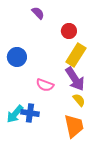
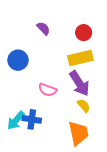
purple semicircle: (38, 13) -> (43, 28), moved
red circle: (69, 31) -> (84, 33), moved
yellow rectangle: (76, 55) -> (80, 58), turned 45

